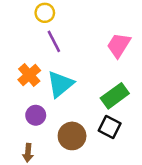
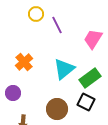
purple line: (54, 41) -> (57, 25), moved
cyan triangle: (60, 84) -> (64, 69), moved
purple circle: (36, 115) -> (13, 93), moved

